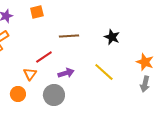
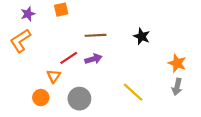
yellow line: (104, 72) -> (133, 92), moved
purple arrow: (66, 73) -> (93, 59), moved

